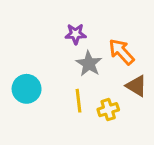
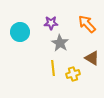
orange arrow: (122, 52) -> (87, 24), moved
cyan circle: (27, 89) -> (20, 32), moved

